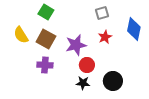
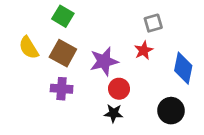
gray square: (102, 13) -> (153, 23), moved
blue diamond: (134, 29) -> (183, 68), moved
black circle: (113, 81) -> (171, 111), moved

